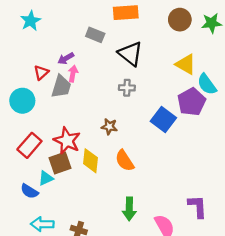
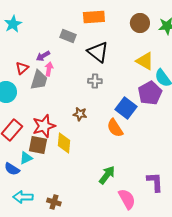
red star: (67, 141) -> (44, 126), turned 30
orange semicircle: (125, 161) -> (115, 128), moved
brown square: (60, 163) -> (38, 145), turned 30
green arrow: (129, 209) -> (107, 175), moved, turned -144

